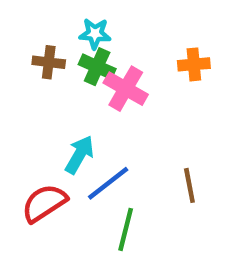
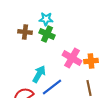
orange cross: (194, 64) -> (91, 61), moved
pink cross: (126, 89) -> (72, 58), moved

